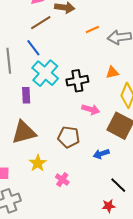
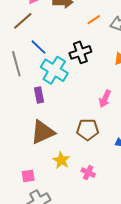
brown line: (41, 23) -> (23, 21), moved
black cross: (77, 81) -> (80, 52), moved
pink arrow: (91, 109) -> (105, 99), turned 108

